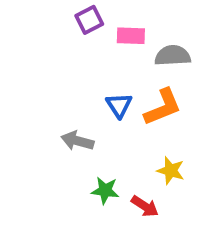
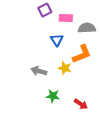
blue triangle: (119, 105) -> (57, 40), moved
yellow star: (171, 171) -> (65, 68), moved
red arrow: (145, 206) -> (81, 104), moved

